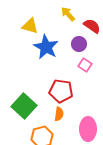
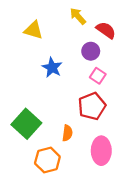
blue star: (46, 47) -> (52, 68), moved, size x0.7
red pentagon: (61, 91) -> (92, 106), moved, turned -30

